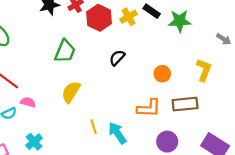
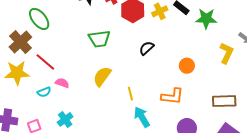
green trapezoid: (65, 51) -> (99, 39), turned 55
yellow L-shape: (204, 70) -> (227, 53), moved
brown rectangle: (185, 104) -> (224, 101), moved
yellow line: (94, 127) -> (130, 94), moved

